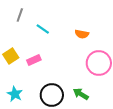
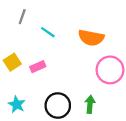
orange semicircle: (82, 34) -> (91, 38), size x1.6
green arrow: (81, 94) -> (90, 104), turned 63

